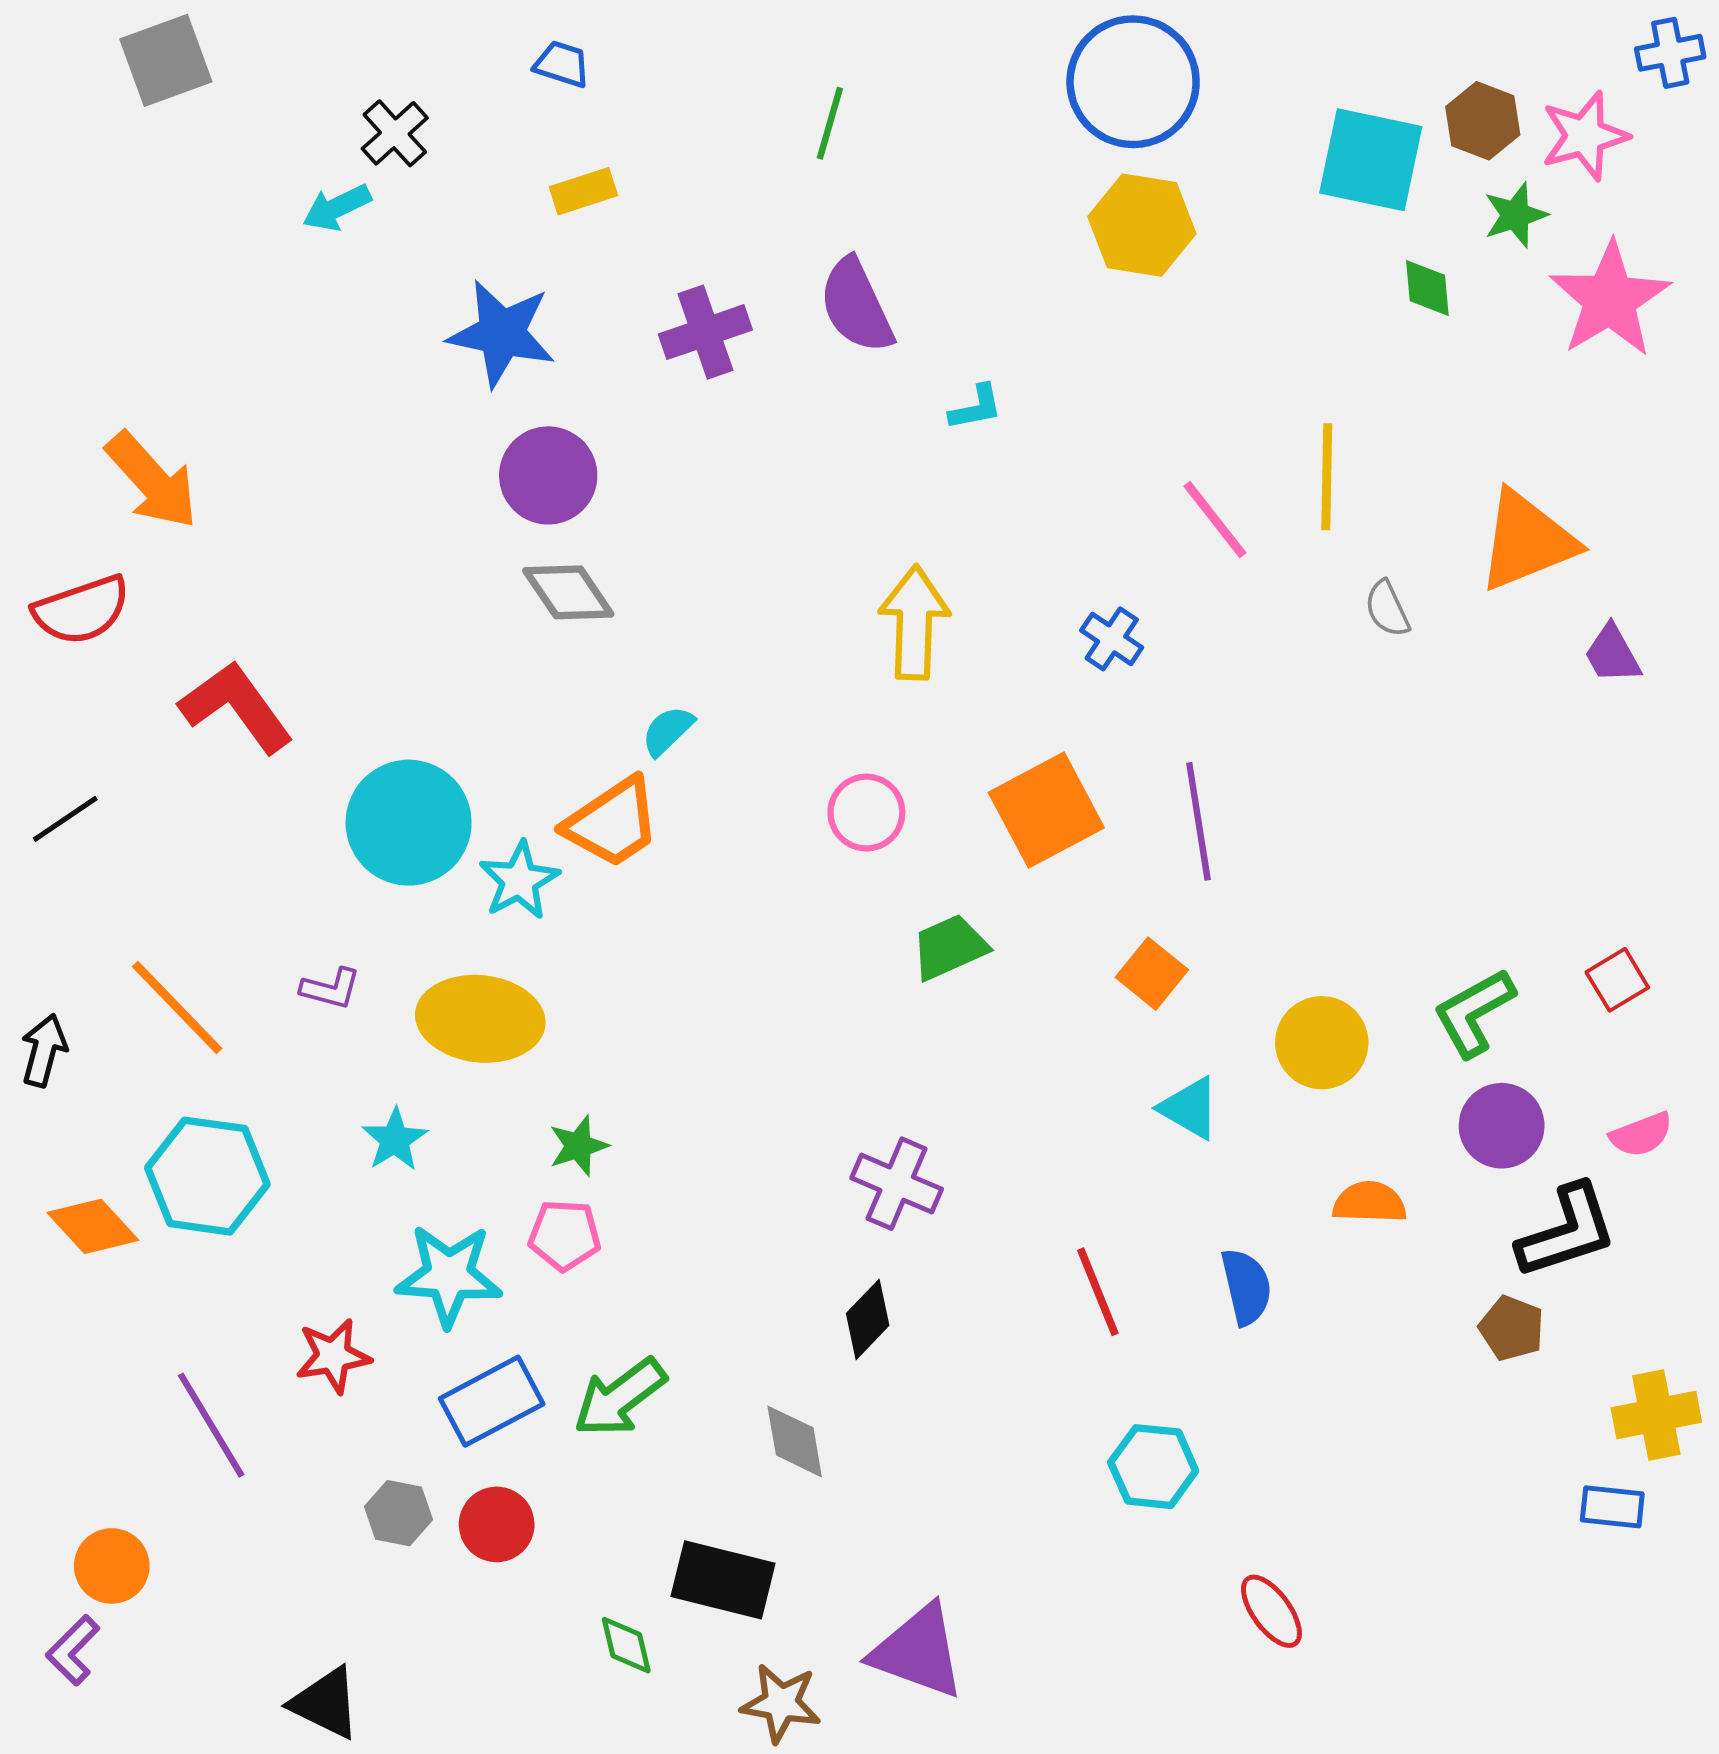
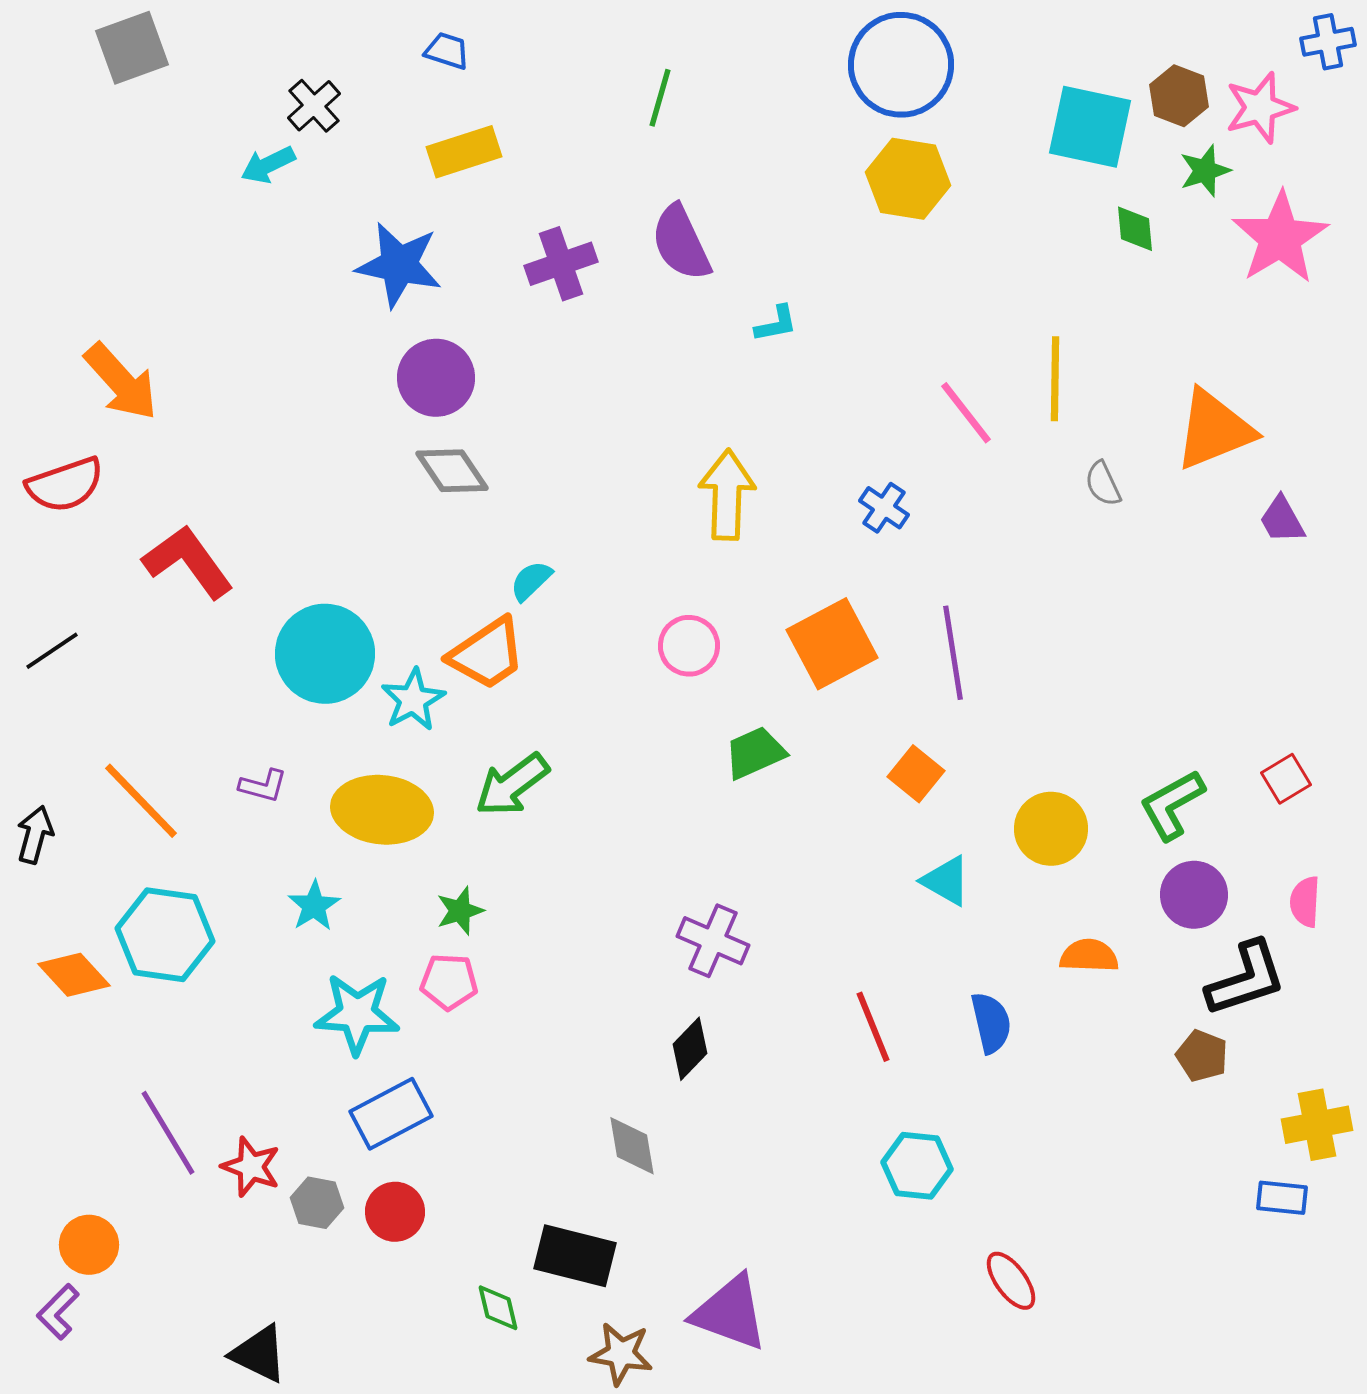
yellow rectangle: (583, 191) -> (464, 152), size x1.4
pink semicircle: (1641, 1135) -> (1305, 902), turned 114
red star: (333, 1356) -> (251, 1167), moved, turned 30
green arrow: (620, 1397) -> (512, 785), moved

